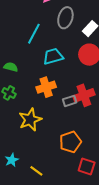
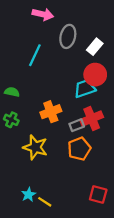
cyan trapezoid: (53, 56) -> (85, 89), moved
yellow star: (30, 120) -> (35, 147), turned -30
orange pentagon: (70, 142) -> (79, 149), moved
cyan star: (12, 160) -> (29, 195), moved

